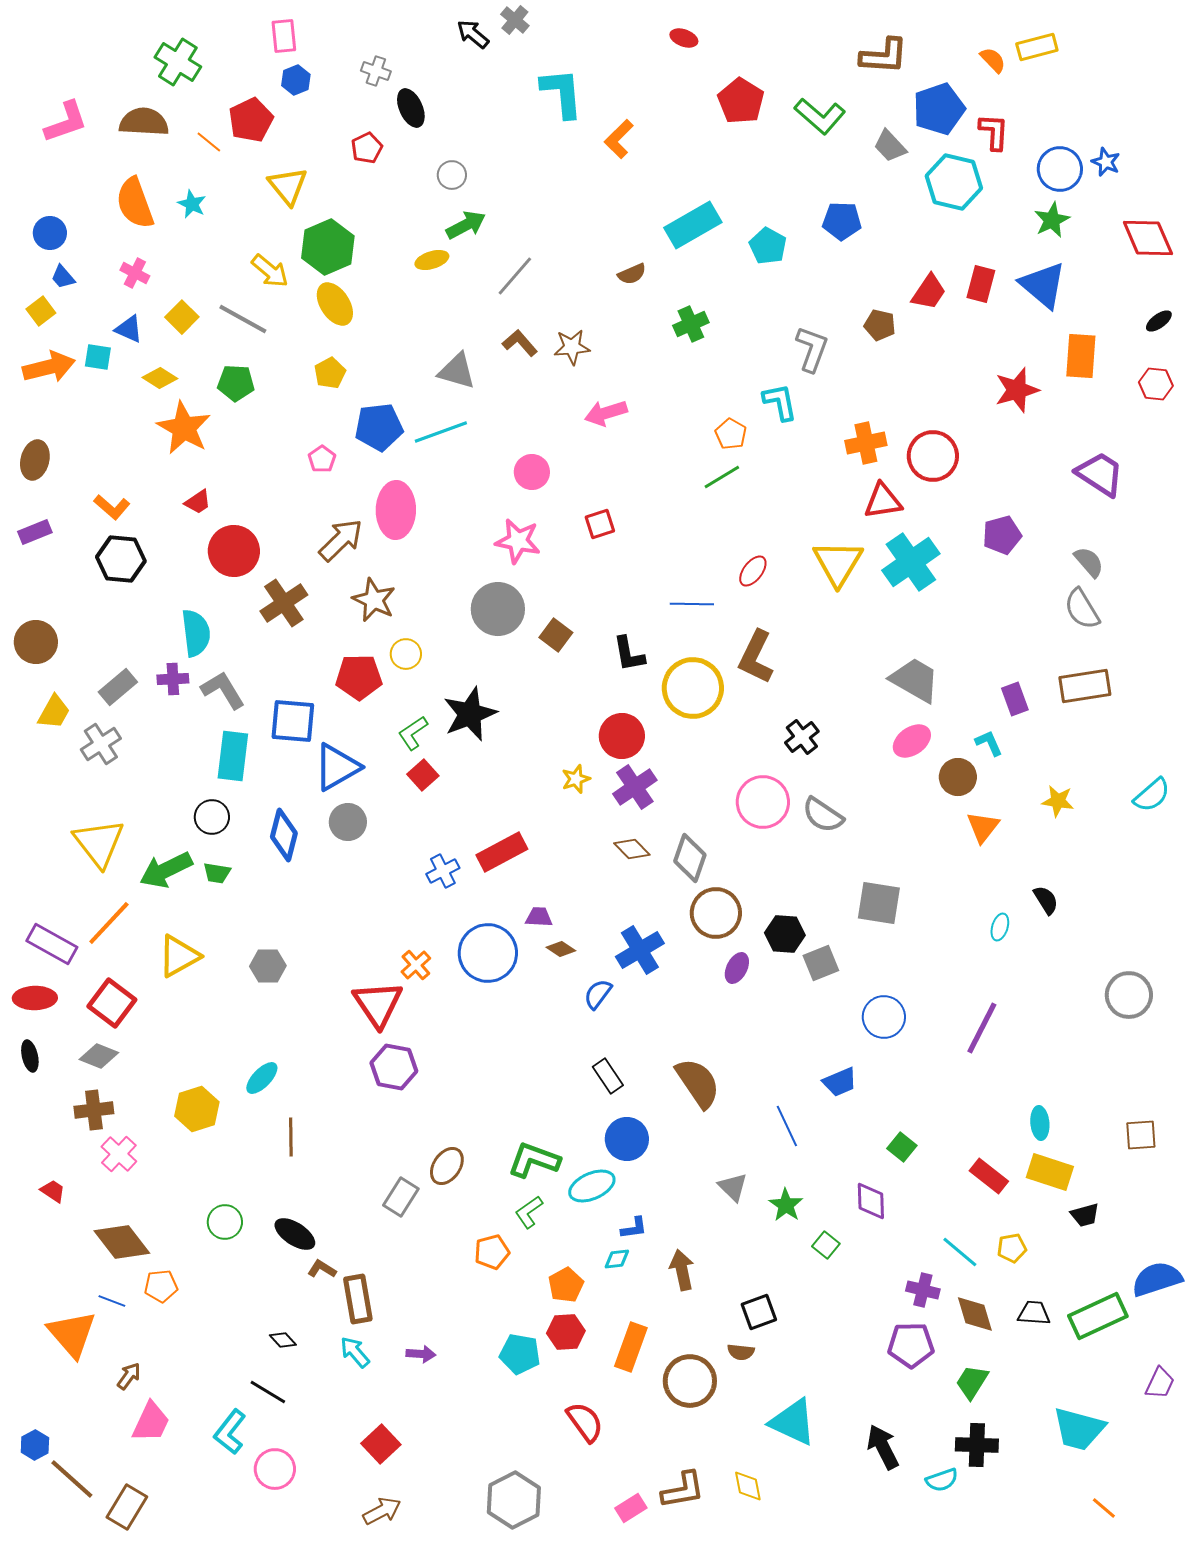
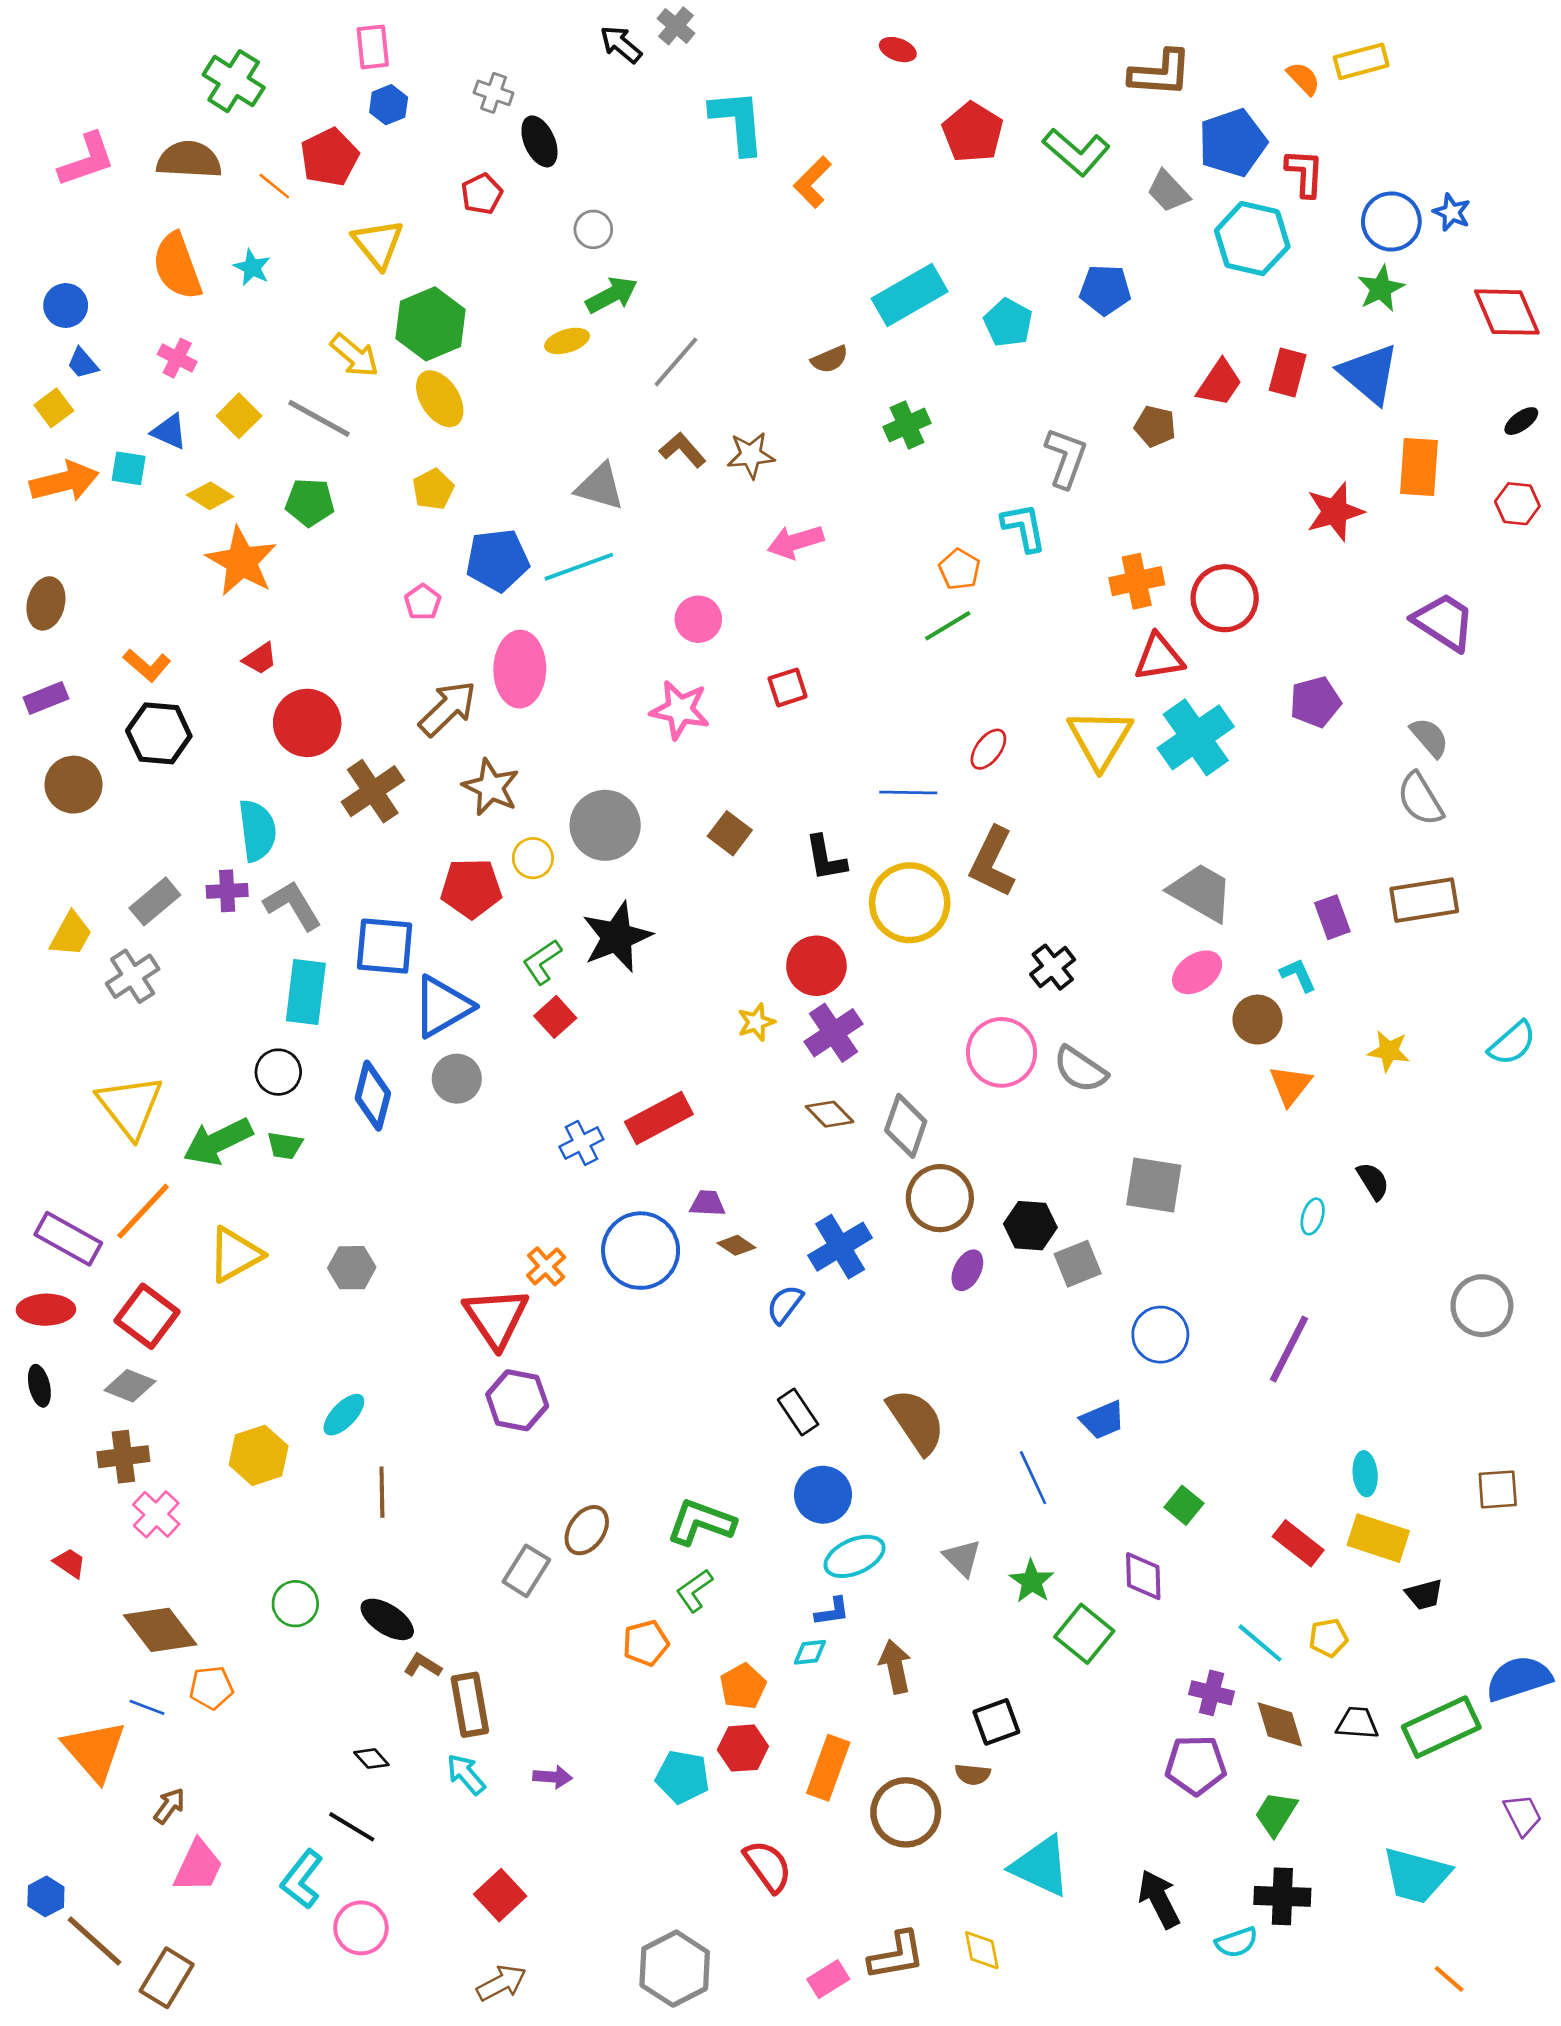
gray circle: (498, 609) -> (605, 825), moved
brown circle: (36, 642) -> (74, 785), moved
cyan ellipse: (592, 1186) -> (855, 1556), moved
green square: (826, 1245) -> (1084, 1634), size x1.6
purple trapezoid: (1160, 1383) -> (1523, 1815), turned -52

